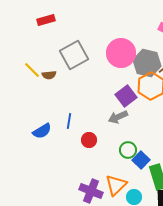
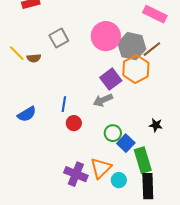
gray square: (74, 55) -> (59, 38), size x0.7
blue line: (69, 121) -> (64, 104), moved

